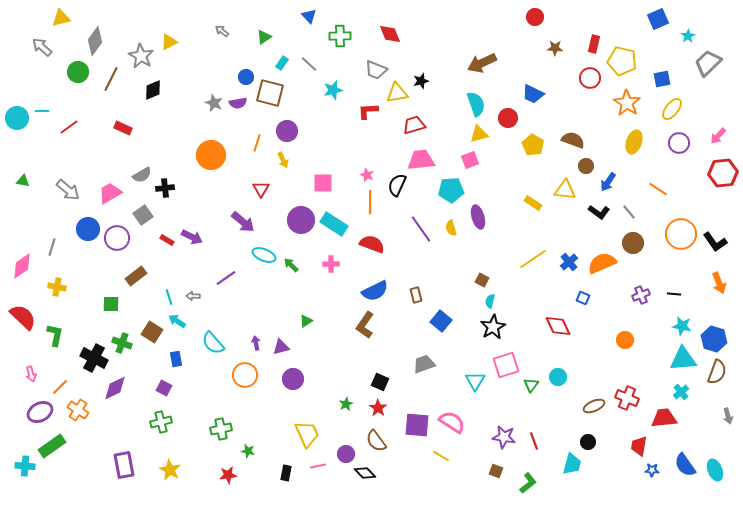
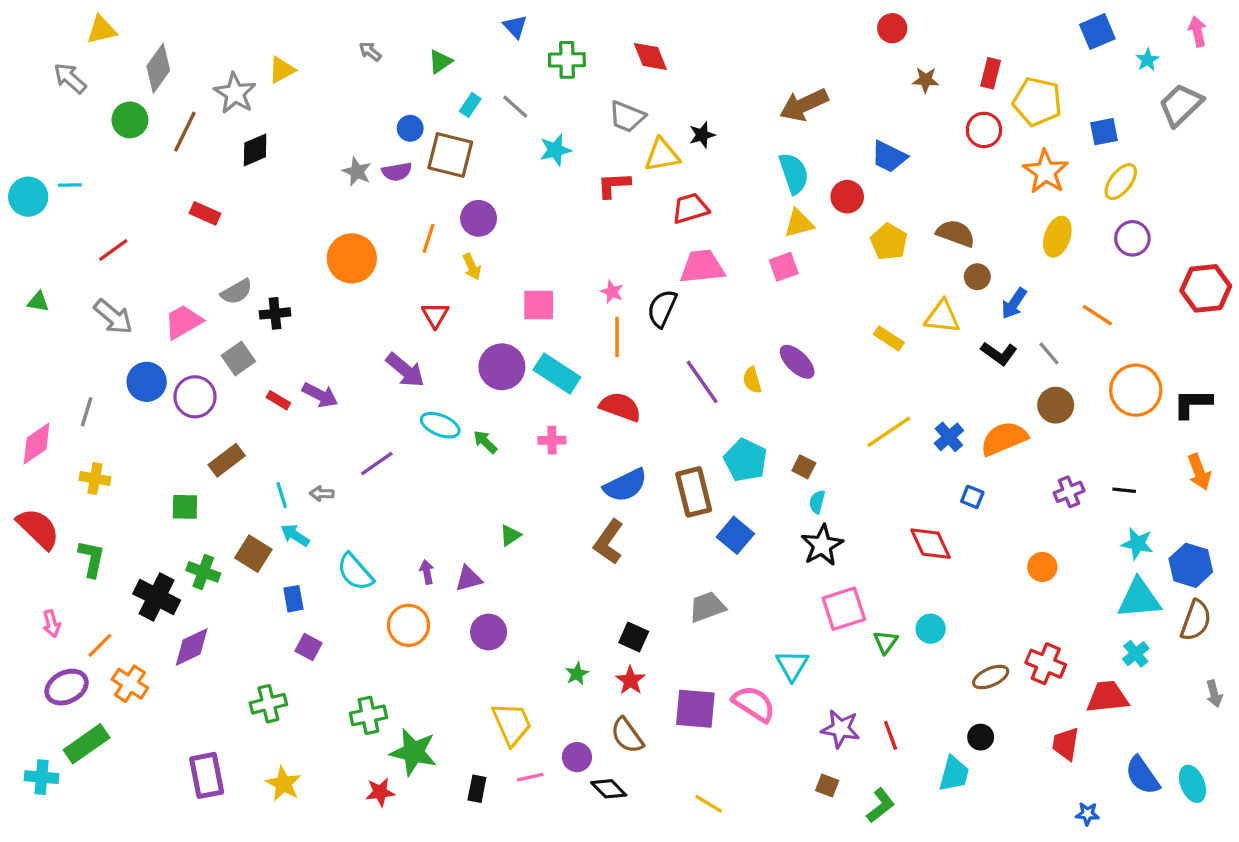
red line: (69, 127) -> (113, 250), moved
pink arrow: (718, 136) -> (1197, 32), moved, turned 126
cyan pentagon: (451, 190) -> (745, 460), moved, turned 30
purple ellipse: (478, 217) -> (797, 362), turned -30
black L-shape: (715, 242) -> (1192, 403), turned 125
brown rectangle: (416, 295) -> (694, 492), size x1.8
cyan triangle: (475, 381) -> (792, 665), moved
purple square: (164, 388) -> (308, 647), moved
green star: (248, 451) -> (414, 752), size x2.0
yellow line: (441, 456) -> (709, 804), moved
blue star: (652, 470) -> (1087, 814), moved

